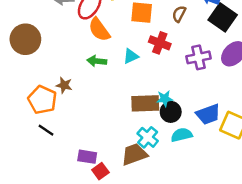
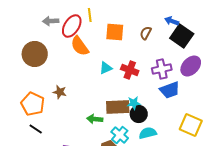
brown circle: (25, 39) -> (35, 54), moved
red cross: (160, 43) -> (130, 70), moved
green arrow: (97, 61) -> (95, 119), moved
brown star: (64, 85) -> (60, 92), moved
blue trapezoid: (208, 114) -> (170, 90), moved

